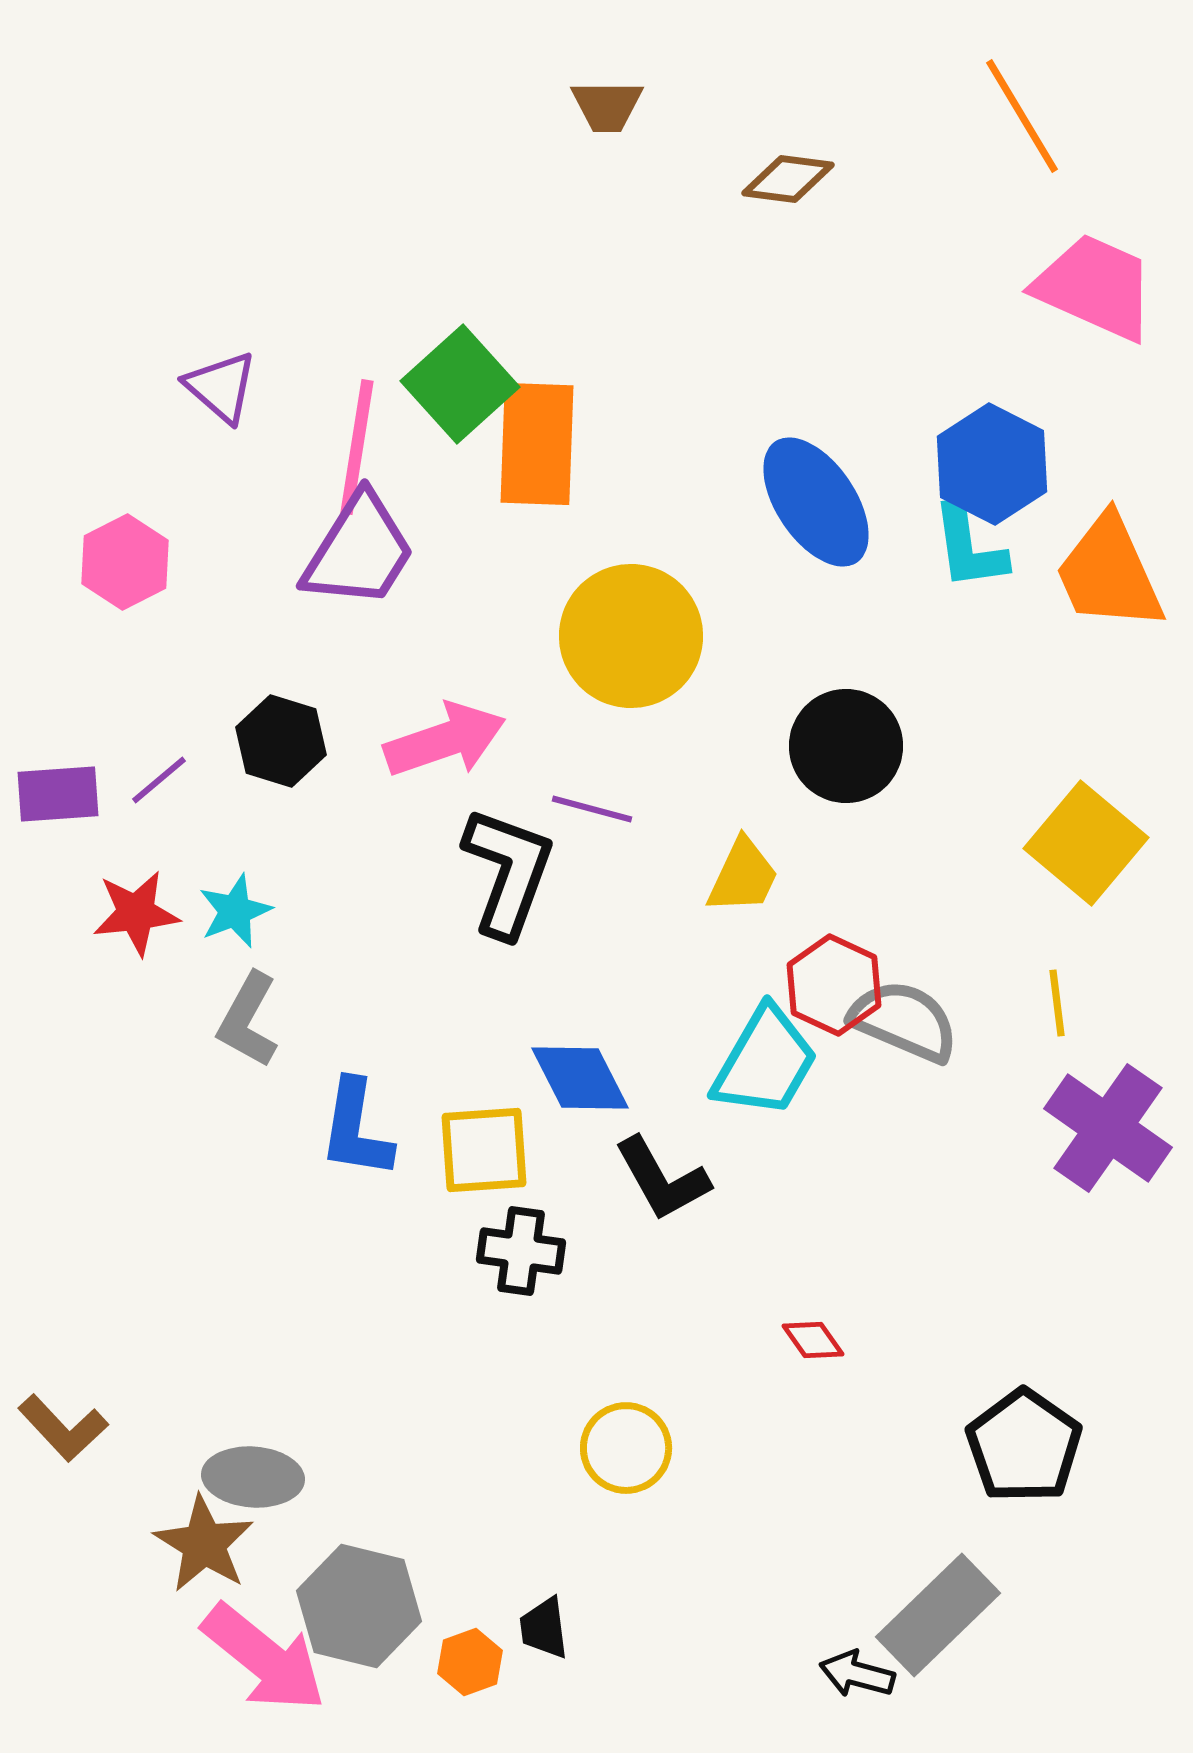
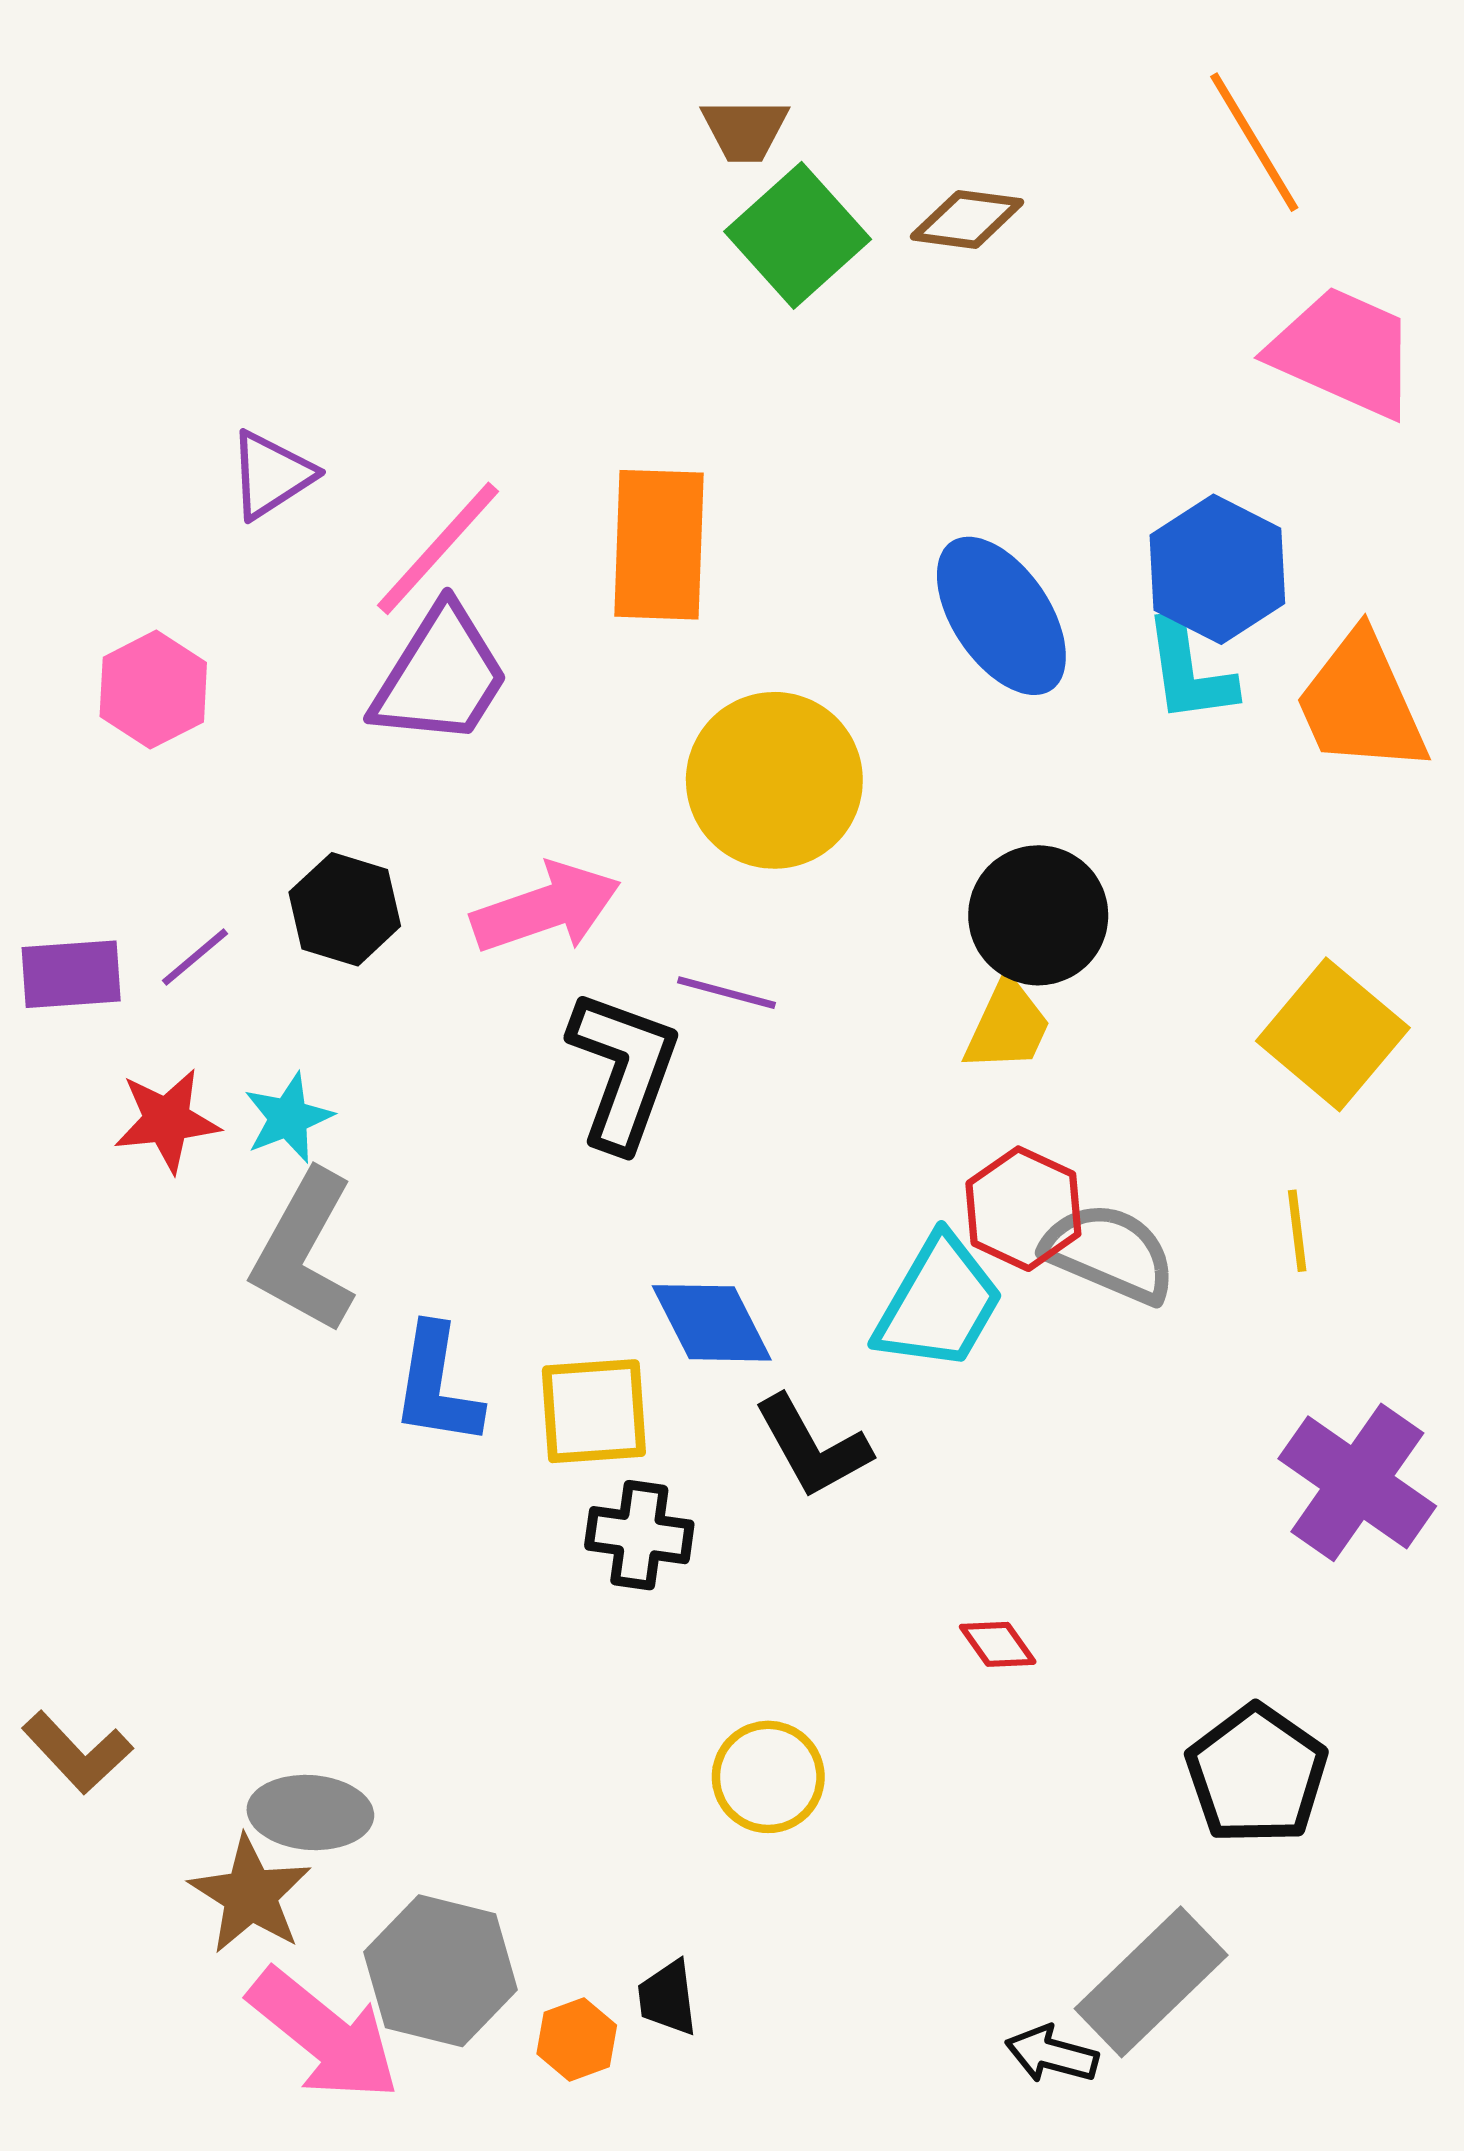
green square: (460, 384) -> (798, 235), moved
purple triangle: (221, 387) -> (271, 475), turned 46
pink line: (357, 447) -> (438, 548), turned 33
yellow trapezoid: (743, 876) -> (1008, 1026), moved
gray L-shape: (248, 1020) -> (304, 1252), size x1.4
purple cross: (1108, 1128) -> (1357, 1482), moved

